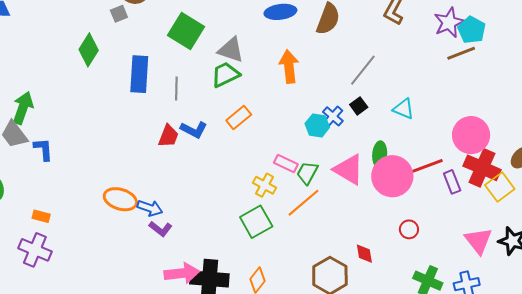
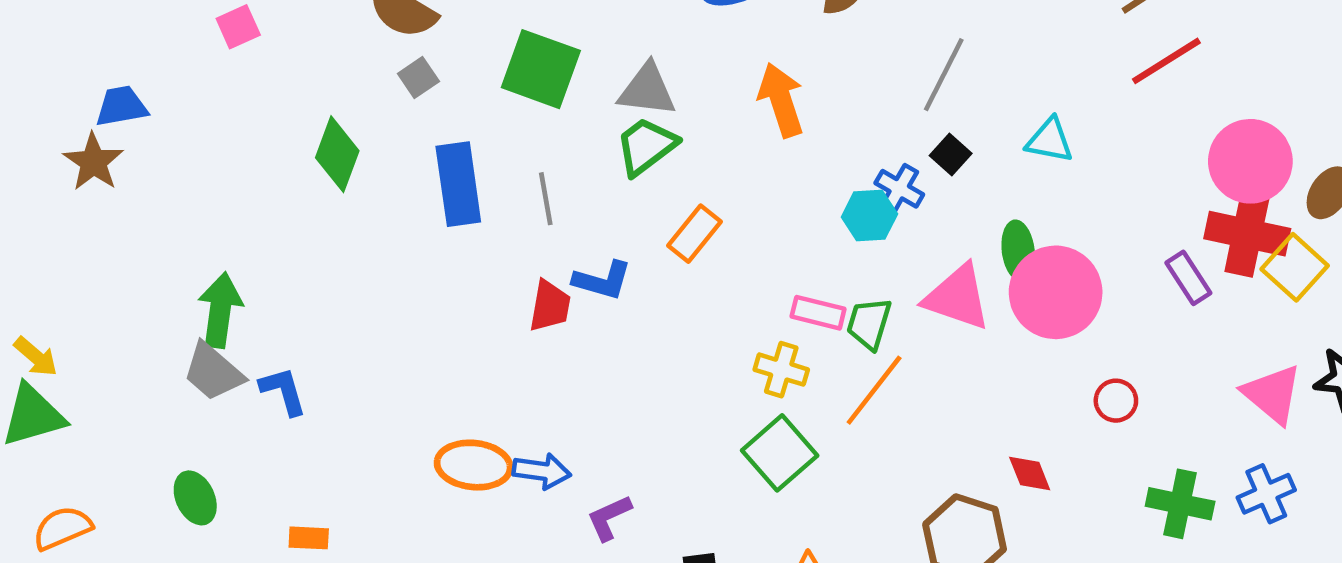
gray square: (119, 14) -> (418, 77), moved
pink circle: (471, 135) -> (1250, 161), moved
red line: (426, 166) -> (1166, 61), moved
purple L-shape: (161, 229) -> (609, 518), moved, turned 130

